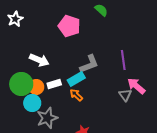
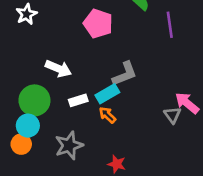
purple line: (123, 60) -> (170, 25), moved
orange circle: (36, 87) -> (21, 144), moved
cyan circle: (32, 103) -> (28, 126), moved

